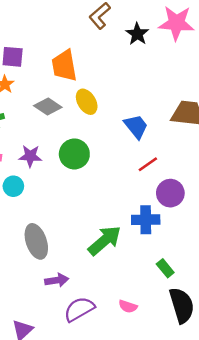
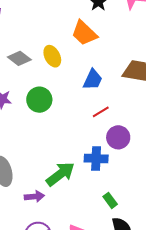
orange trapezoid: (64, 66) -> (84, 33), moved, turned -40
blue trapezoid: (136, 126) -> (93, 80), turned 60
purple arrow: (57, 280) -> (34, 197), moved

